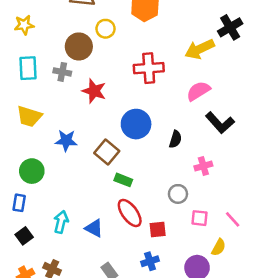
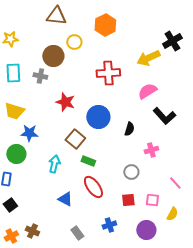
red star: (94, 91) -> (65, 102), moved
blue star: (66, 141) -> (29, 133), moved
pink square: (200, 218) -> (152, 200), moved
pink line: (233, 219) -> (175, 183), moved
cyan arrow: (61, 222) -> (54, 164), moved
red square: (158, 230) -> (128, 200), moved
yellow semicircle: (219, 247) -> (172, 214), moved

